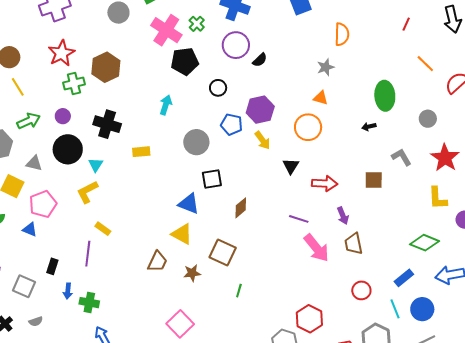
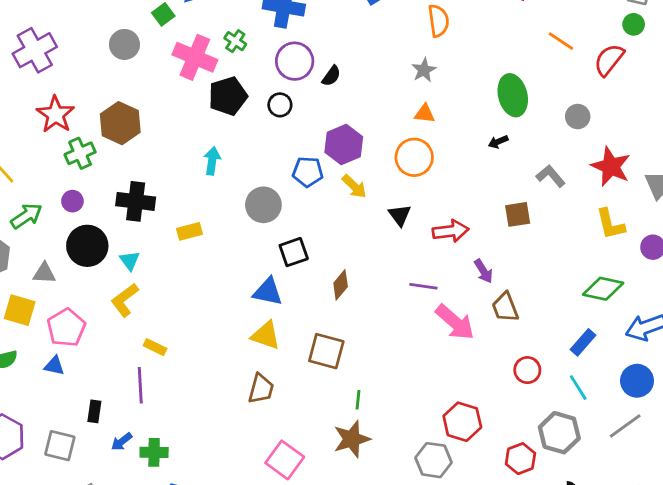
black circle: (218, 88) -> (280, 105), moved
brown trapezoid: (157, 262) -> (261, 389), moved
brown star: (192, 273) -> (352, 439), moved, size x1.5
blue arrow: (68, 291) -> (122, 442), turned 56
blue circle: (422, 309) -> (637, 381), moved

